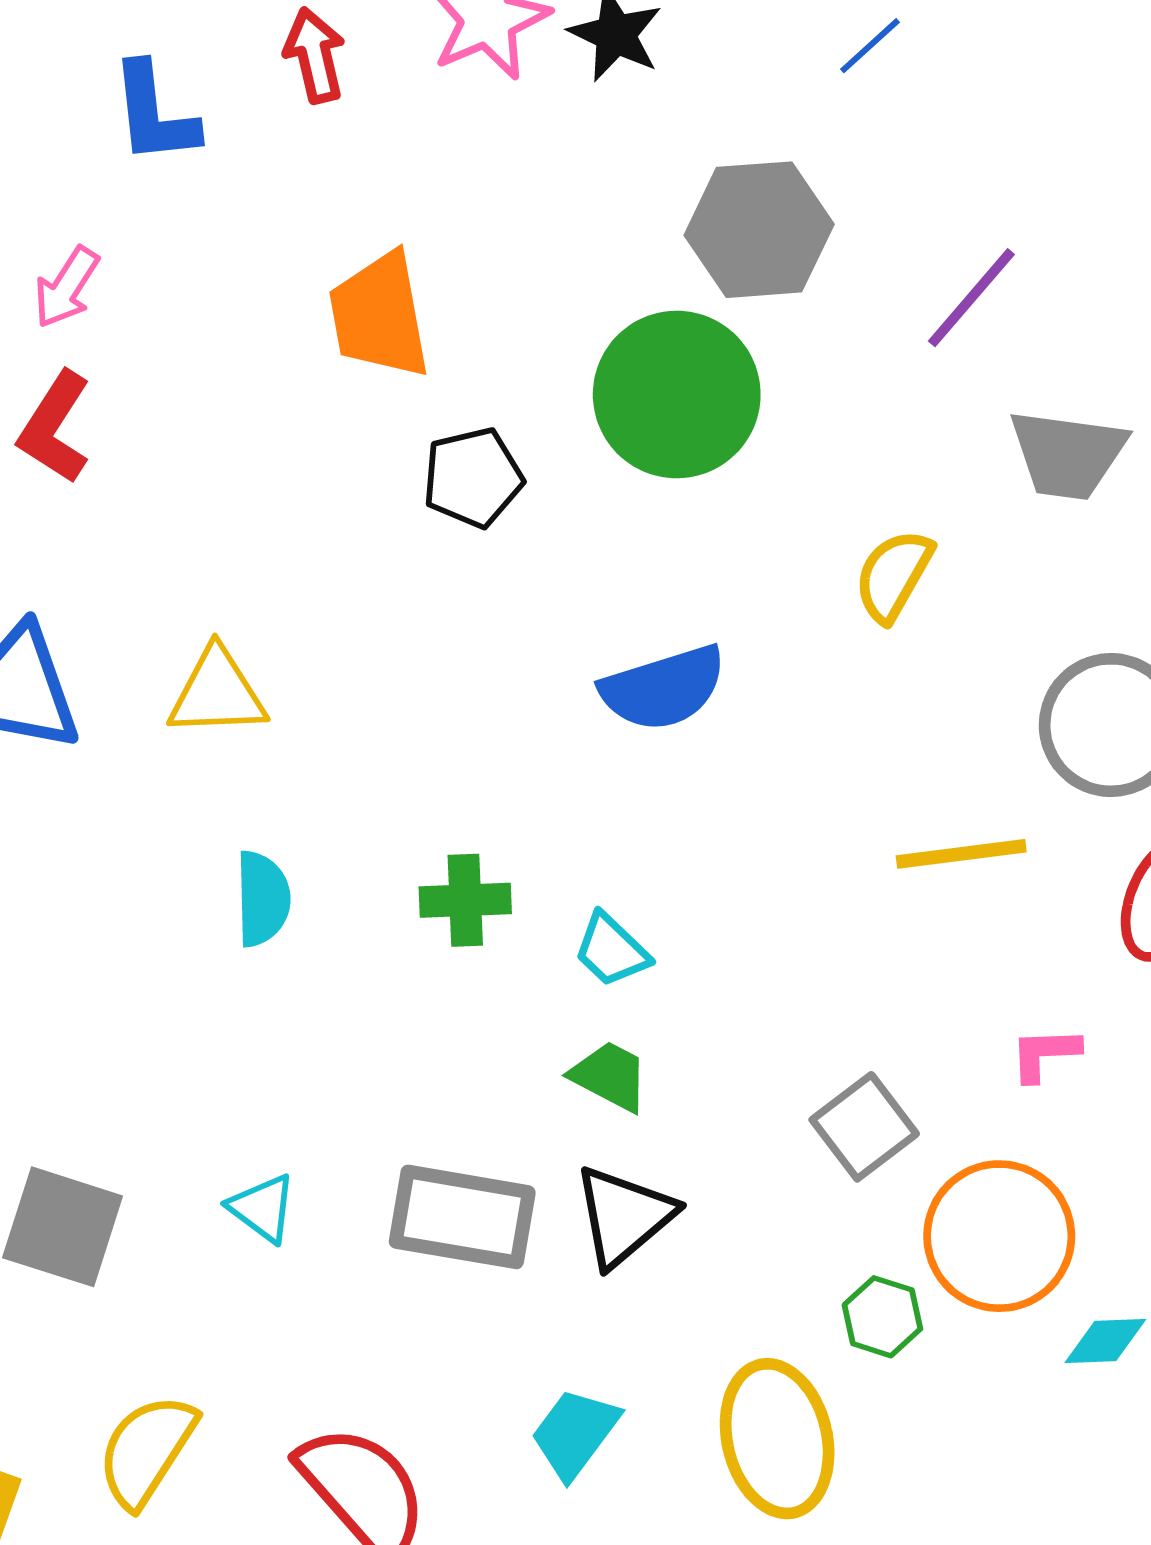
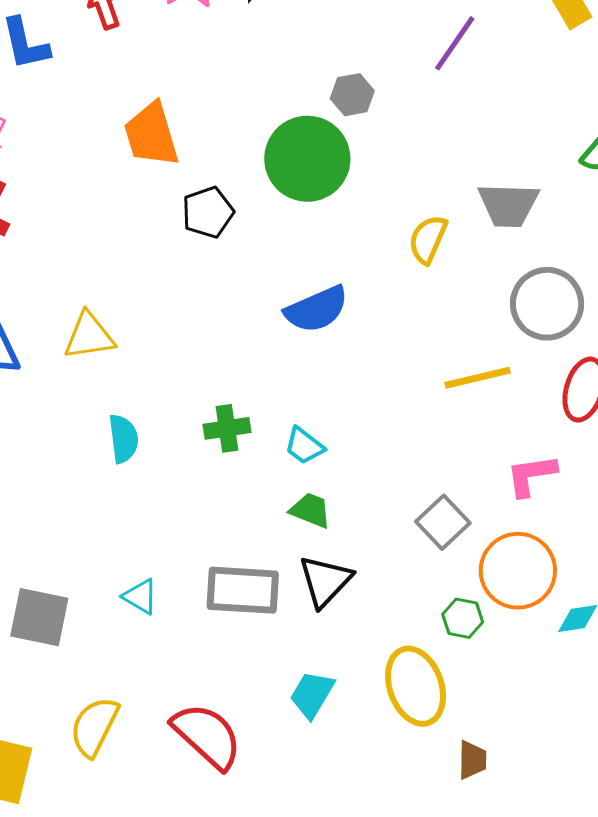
gray hexagon: (759, 230) -> (352, 95), moved, size x0.6
purple line: (971, 298) -> (455, 43), moved
gray trapezoid: (1068, 454) -> (508, 205), moved
pink L-shape: (1045, 1054) -> (531, 475), size x1.4

